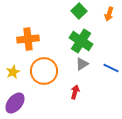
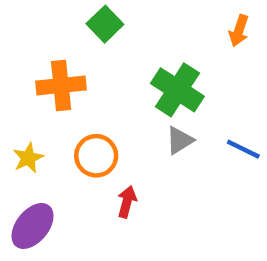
green square: (79, 11) -> (105, 24), moved
orange circle: (44, 71) -> (96, 156), size x0.7
red arrow: (75, 92) -> (127, 202), moved

